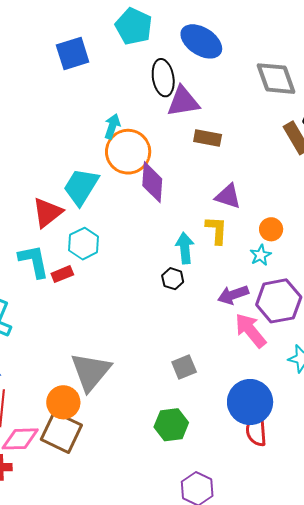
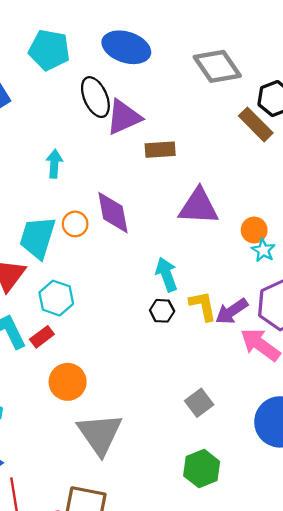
orange circle: (128, 152) -> (75, 224), moved, size x0.5
purple triangle: (228, 196) -> (199, 207), size x1.4
yellow L-shape: (216, 230) -> (203, 306), moved
cyan star: (261, 255) -> (263, 250), moved
orange circle: (63, 402) -> (68, 382), moved

